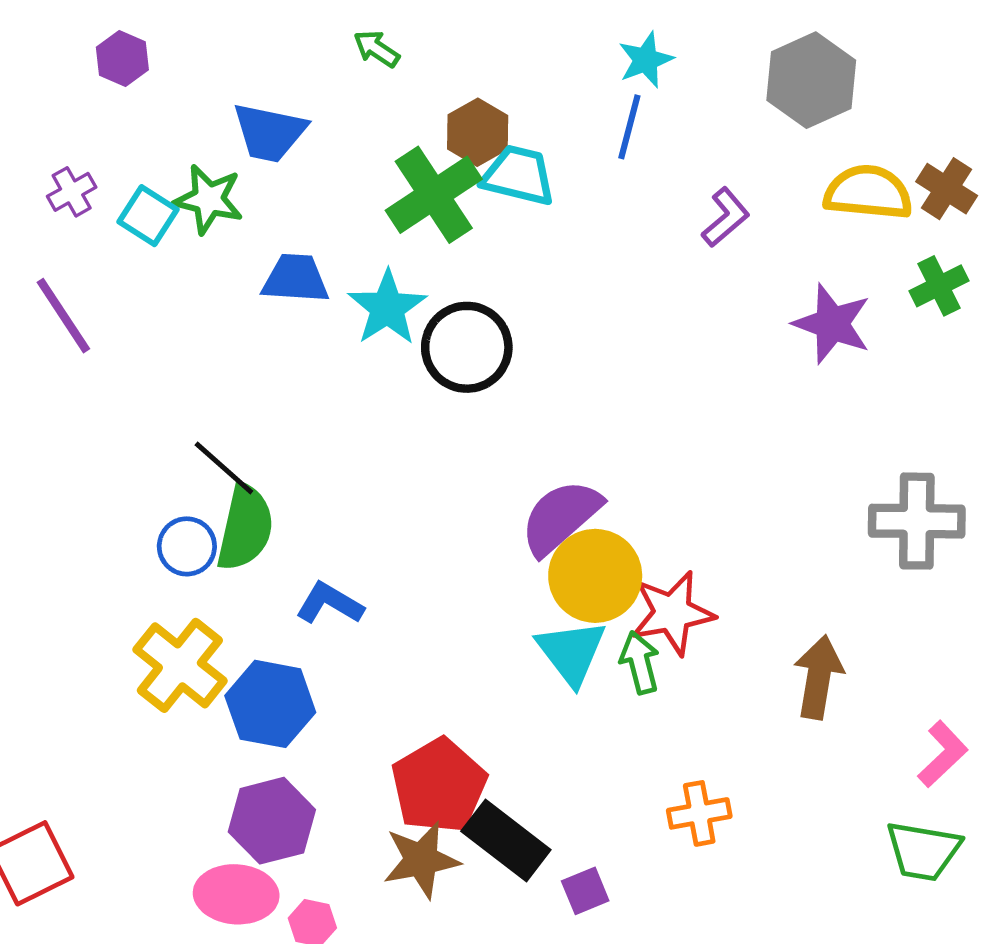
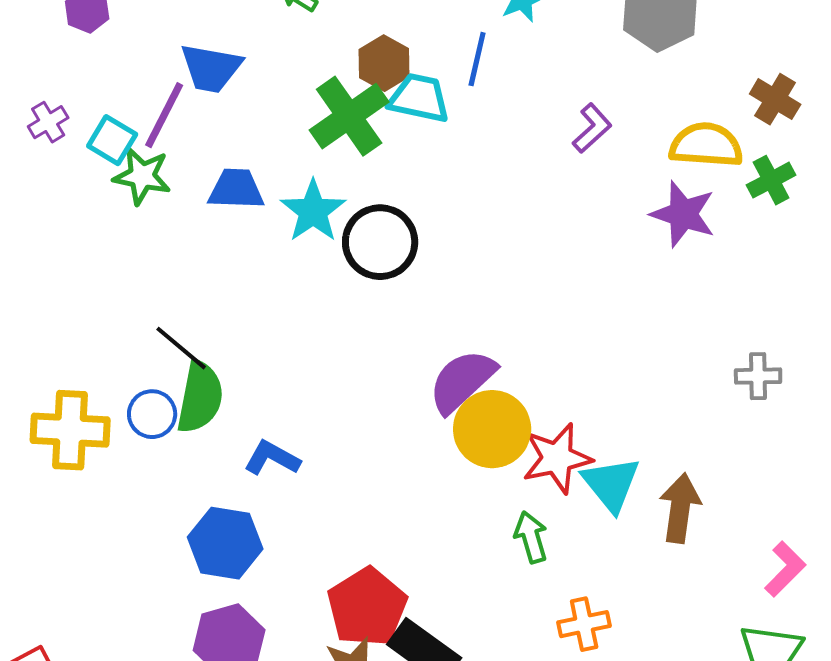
blue line: (629, 127) -> (477, 59), moved
yellow semicircle: (868, 192) -> (706, 145), moved
green star: (209, 199) -> (142, 176), moved
purple line: (63, 316) -> (164, 115), moved, turned 62
gray cross: (917, 521) -> (758, 376), size x0.6
cyan triangle: (571, 652) -> (611, 484), moved
green arrow: (640, 663) -> (531, 537), moved
yellow cross: (180, 665) -> (70, 430), moved, turned -34

